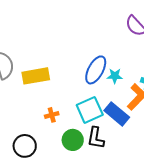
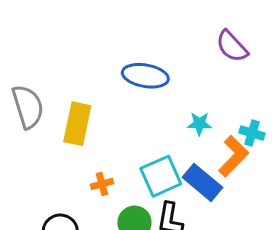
blue ellipse: (96, 70) -> (145, 76), moved, turned 72
yellow rectangle: (36, 76) -> (77, 124), turned -68

